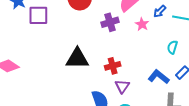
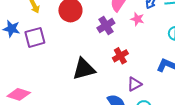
red cross: (113, 66) -> (120, 56), moved
purple triangle: (122, 86) -> (134, 84), turned 42

